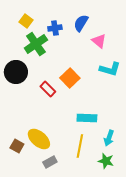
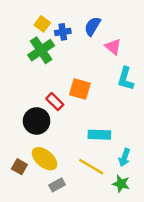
yellow square: (26, 21) -> (42, 24), moved
cyan L-shape: (110, 69) -> (126, 79), turned 90
black circle: (16, 72) -> (37, 121), moved
orange square: (70, 78) -> (80, 89), turned -30
yellow line: (80, 146) -> (91, 167), turned -70

